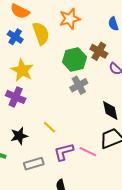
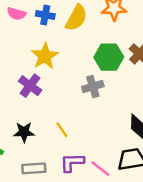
yellow semicircle: (41, 33) -> (76, 18), turned 35
blue cross: (15, 37) -> (45, 15), turned -35
gray cross: (79, 85) -> (93, 87), moved

